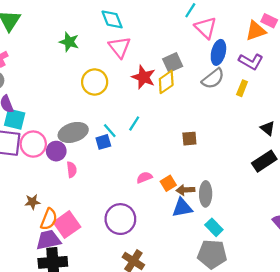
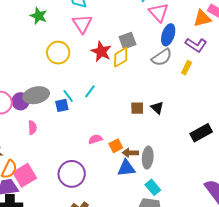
black triangle: (268, 128) -> (157, 108), moved
purple circle: (56, 151) -> (20, 101), moved

